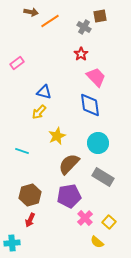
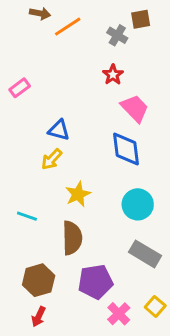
brown semicircle: (69, 164) -> (72, 238), moved, turned 135
yellow square: (109, 222) -> (155, 306), moved

